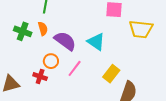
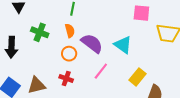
green cross: (23, 31) -> (40, 32), moved
orange circle: (51, 61) -> (69, 54), moved

